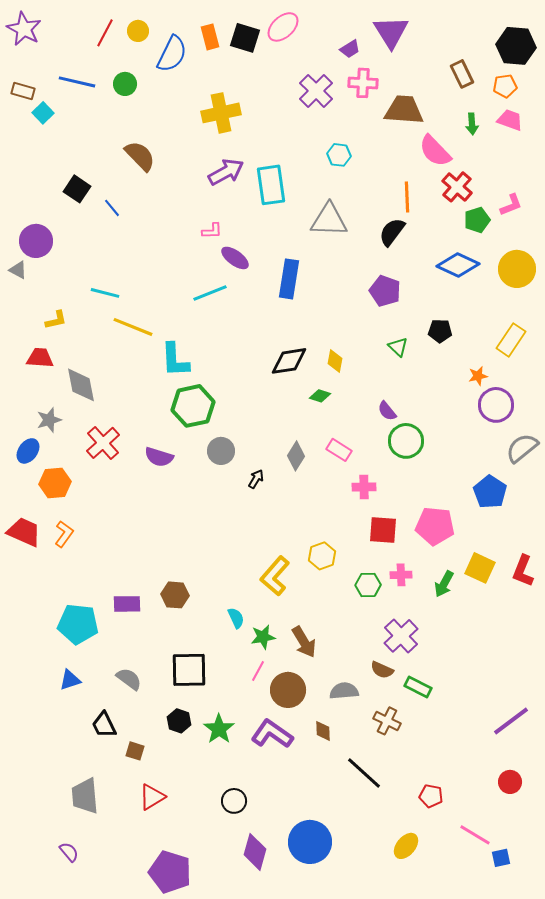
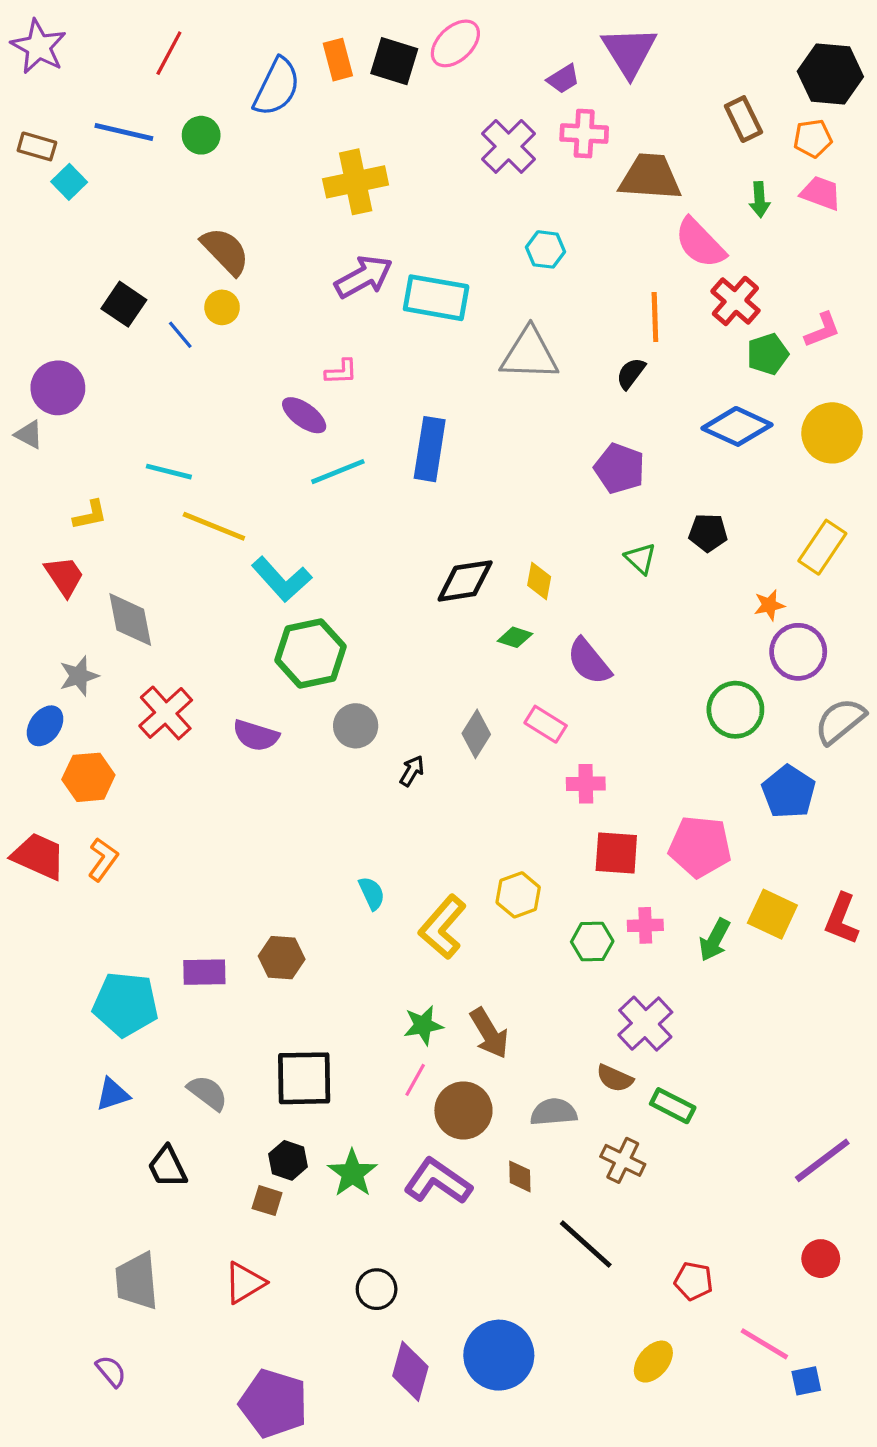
yellow circle: (138, 31) -> (222, 307), moved
cyan rectangle: (271, 185) -> (436, 298), turned -72
black semicircle: (392, 232) -> (631, 373), size x0.7
purple ellipse: (235, 258) -> (304, 415), moved
blue rectangle: (289, 279) -> (430, 449), moved
red trapezoid: (40, 358) -> (64, 576), turned 52
cyan L-shape: (175, 360) -> (282, 579), turned -39
purple semicircle: (387, 411) -> (589, 661), moved, size x1.5
green circle: (406, 441) -> (735, 710), moved
cyan semicircle: (236, 618) -> (372, 893), moved
brown square: (135, 751) -> (267, 1201), moved

